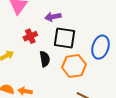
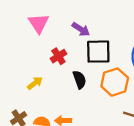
purple arrow: (53, 17) -> (81, 29), turned -126

